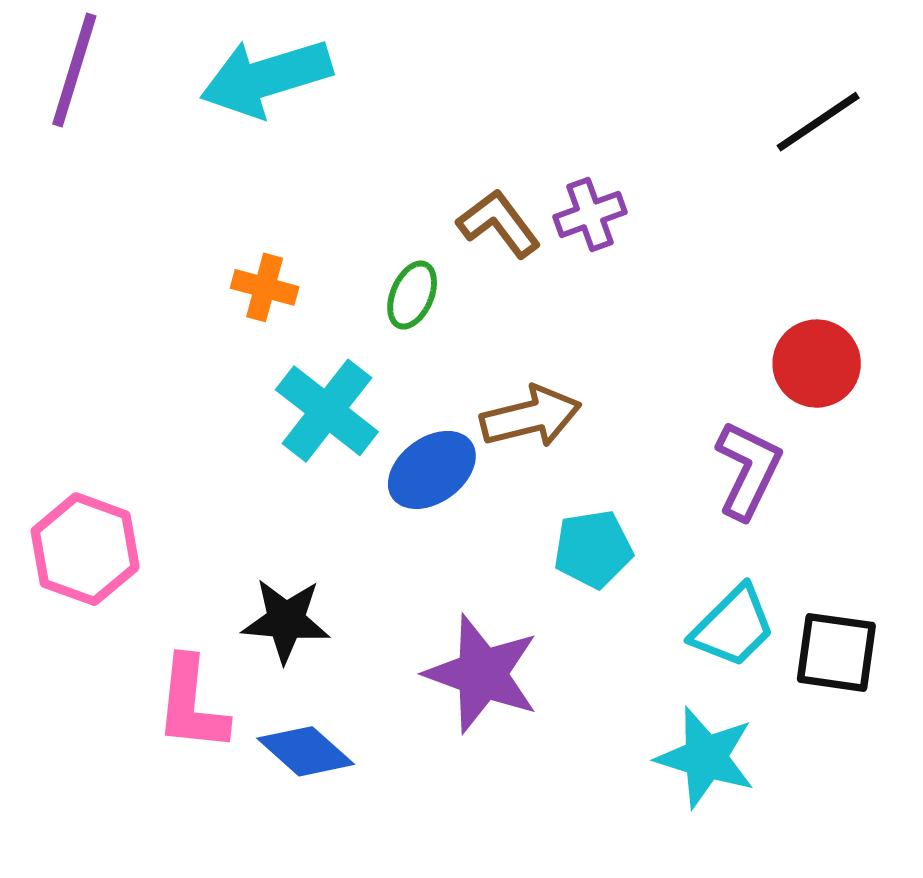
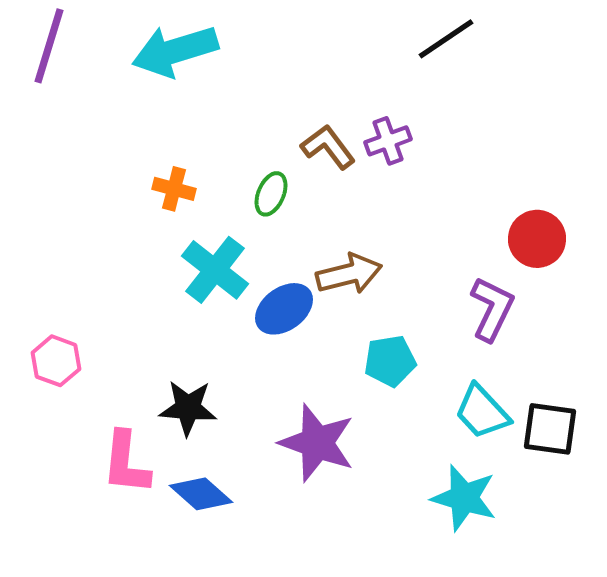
black line: (818, 122) -> (446, 39), moved
pink hexagon: (85, 549) -> (56, 361), size x0.7
cyan trapezoid: (733, 627) -> (482, 412), turned 92

